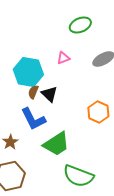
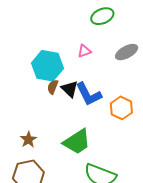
blue L-shape: (33, 119) -> (89, 94), moved

